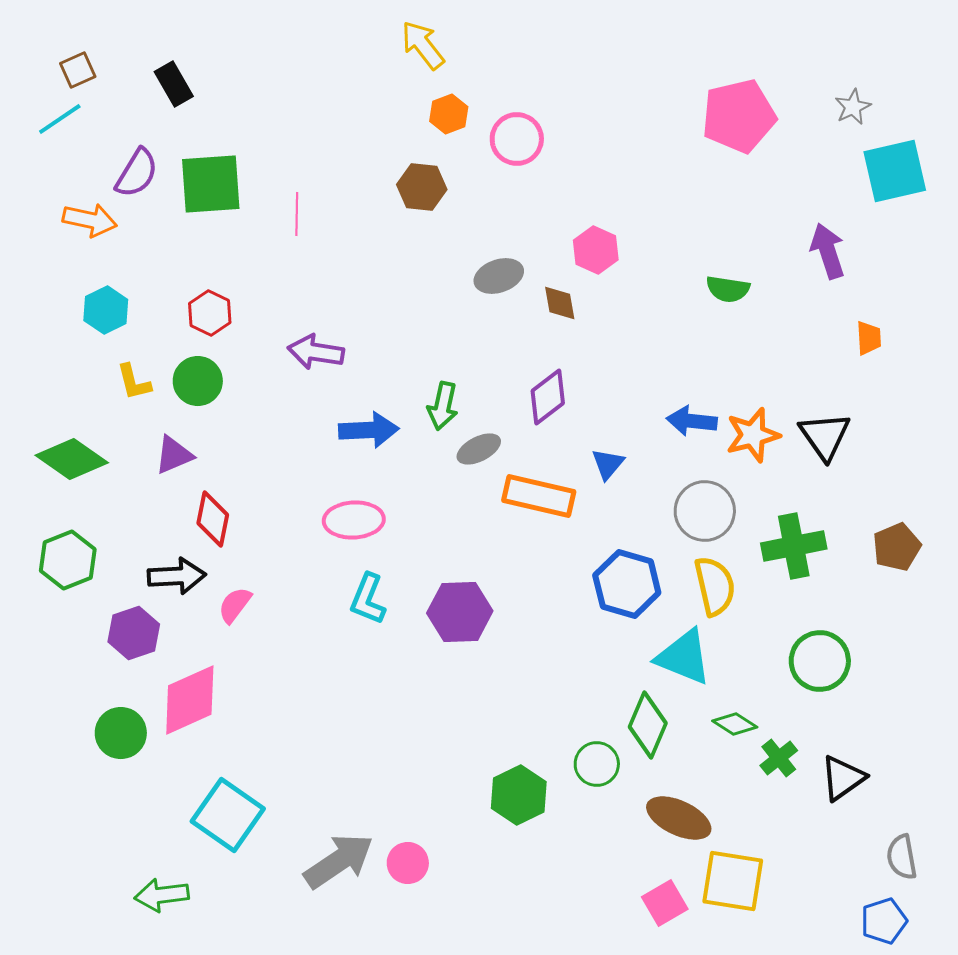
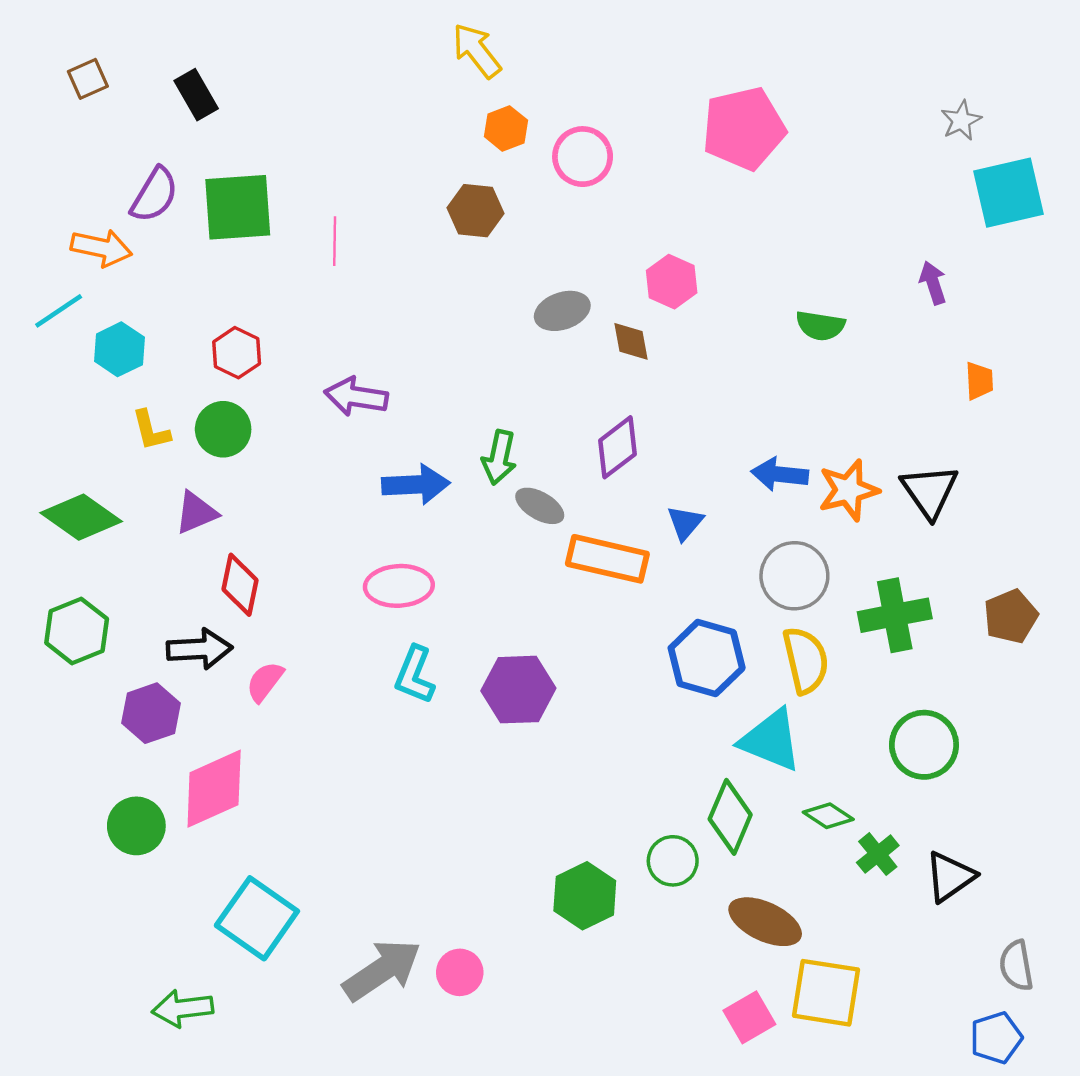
pink pentagon: (739, 116) -> (744, 128), moved
cyan line: (60, 119) -> (59, 311), moved
purple arrow: (828, 251) -> (933, 283), size x0.7
gray ellipse: (479, 449) -> (540, 506), turned 57

